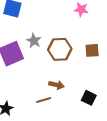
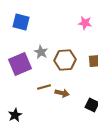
brown line: (44, 100) -> (44, 87), moved

